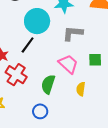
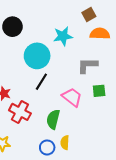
gray L-shape: (73, 33) -> (87, 65), moved
black line: (28, 45) -> (41, 82), moved
yellow semicircle: (81, 89) -> (65, 143), moved

